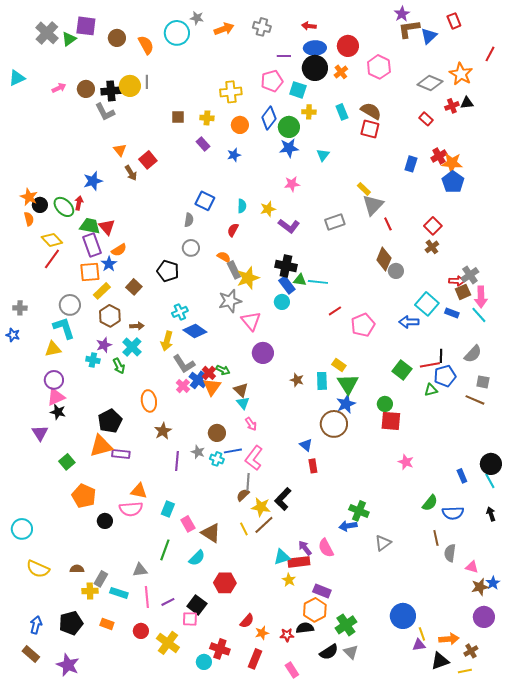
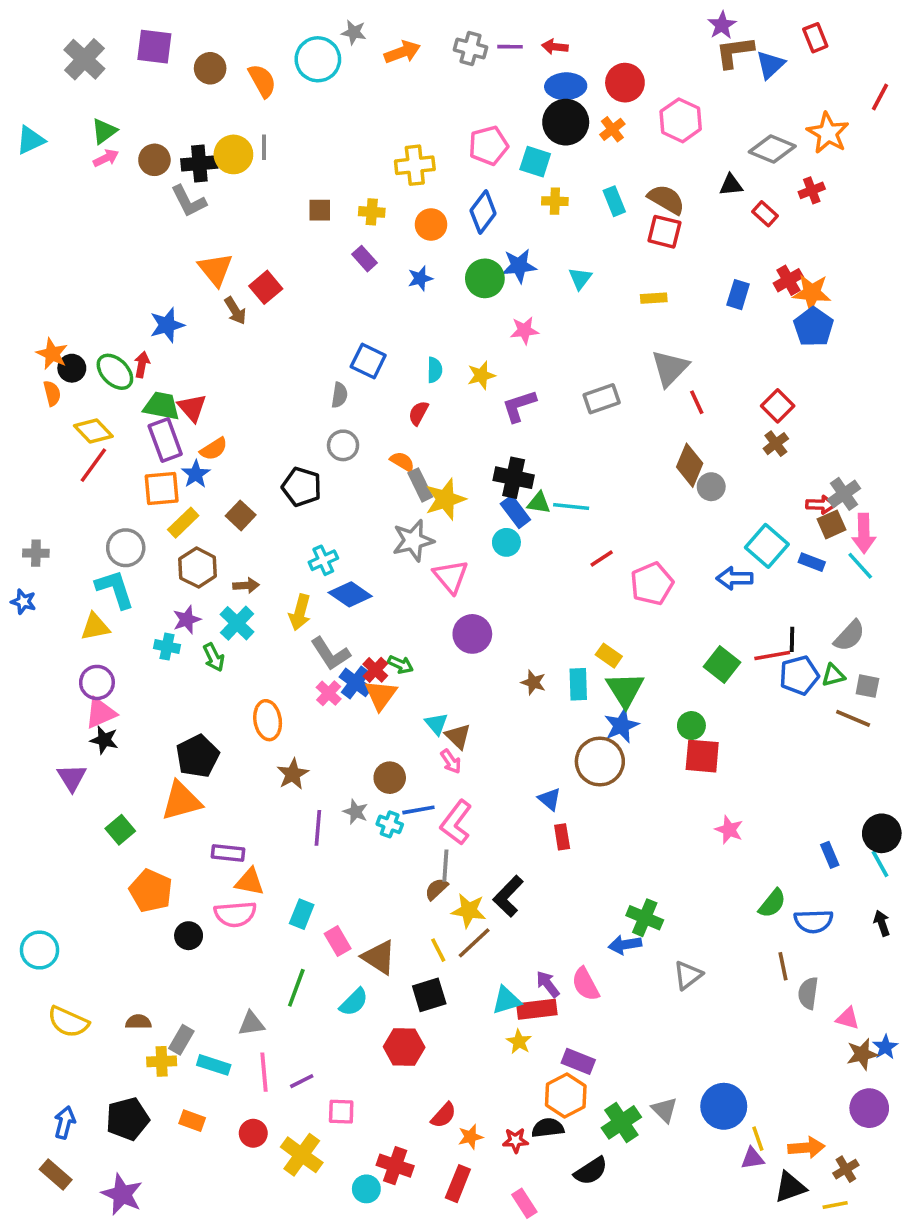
green triangle: (69, 39) -> (104, 131), moved
purple line: (284, 56) -> (510, 47), moved
black triangle: (467, 103) -> (731, 185), moved
green circle: (289, 127) -> (485, 278), moved
orange triangle: (120, 150) -> (216, 269), size x1.5
yellow rectangle: (364, 189) -> (654, 298), moved, turned -48
purple L-shape: (289, 226) -> (519, 406), turned 125
brown triangle: (241, 390) -> (458, 736), moved
green triangle: (431, 390) -> (833, 675), moved
purple rectangle: (121, 454) -> (228, 853), moved
black square: (197, 605) -> (429, 995), moved, turned 36
gray triangle: (351, 652) -> (664, 1110), moved

